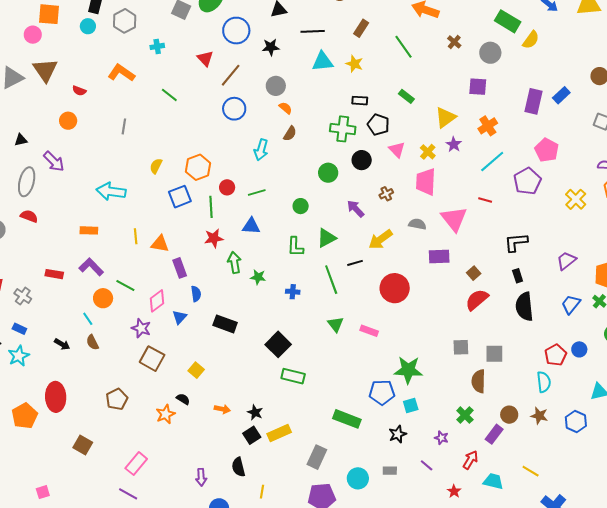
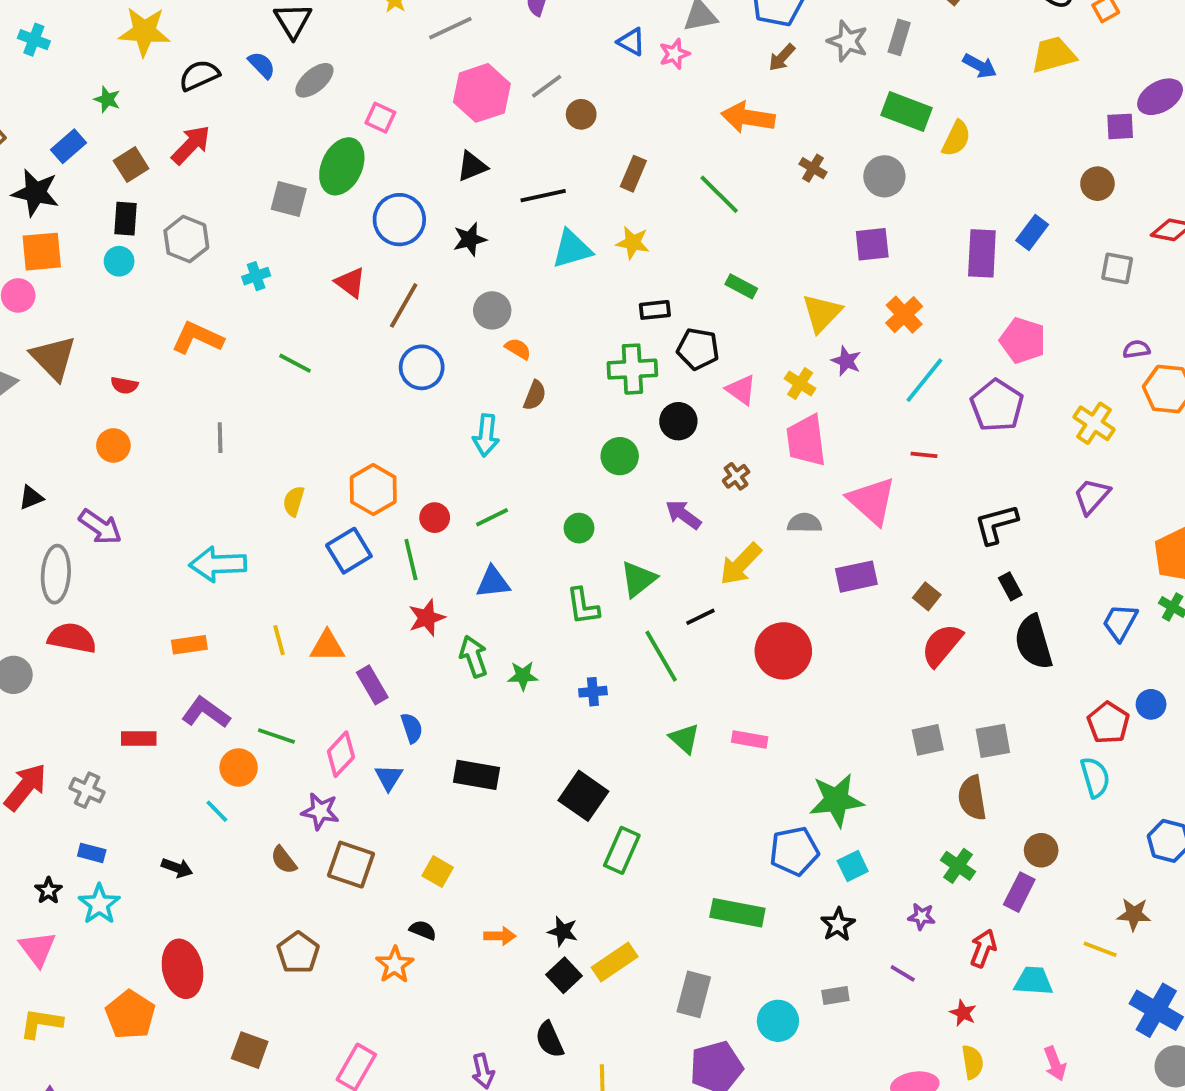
red semicircle: (29, 216) -> (72, 638), size x1.4
purple trapezoid: (566, 261) -> (1092, 496), moved
brown semicircle: (92, 342) -> (284, 860), moved
green rectangle: (293, 376) -> (622, 850), turned -70
brown star: (539, 416) -> (1134, 914), moved

